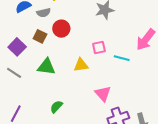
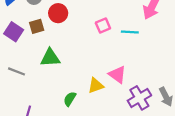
brown square: (40, 36) -> (37, 26), turned -32
purple square: (17, 47) -> (14, 32), moved
yellow triangle: (81, 65) -> (96, 86), moved

